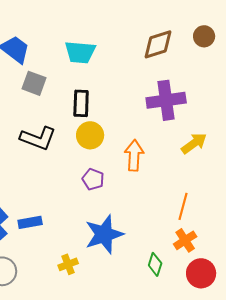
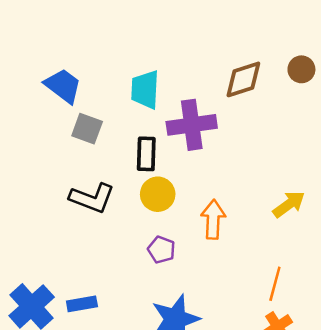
cyan trapezoid: (80, 52) -> (145, 90), turned 88
purple cross: (166, 100) -> (192, 125), moved

